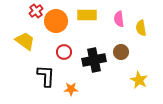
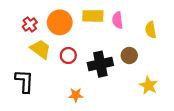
red cross: (36, 11) -> (30, 24), moved
pink semicircle: (119, 19) -> (117, 20), moved
yellow trapezoid: (25, 41) -> (40, 49), moved
black L-shape: (46, 76) -> (24, 81), moved

